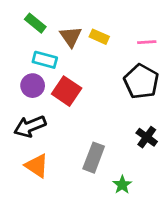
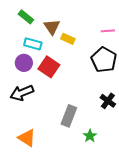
yellow rectangle: (99, 37) -> (68, 39), moved
orange triangle: (37, 166) -> (27, 138), moved

